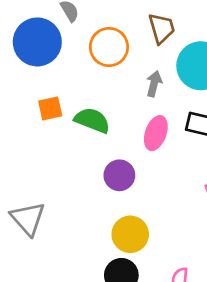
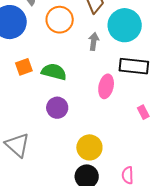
pink ellipse: (156, 133) -> (106, 86), moved
purple circle: (119, 175) -> (57, 108), moved

